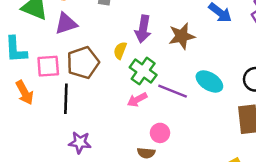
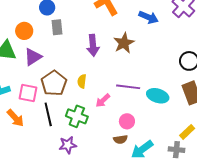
yellow semicircle: (120, 50) -> (82, 81), moved
pink square: (48, 66) -> (28, 93), turned 30
green cross: (143, 71) -> (77, 116), moved
cyan ellipse: (209, 81) -> (158, 96), moved

